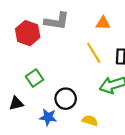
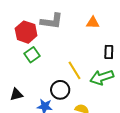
yellow line: (94, 53) -> (74, 70), moved
green square: (35, 78) -> (32, 55), moved

